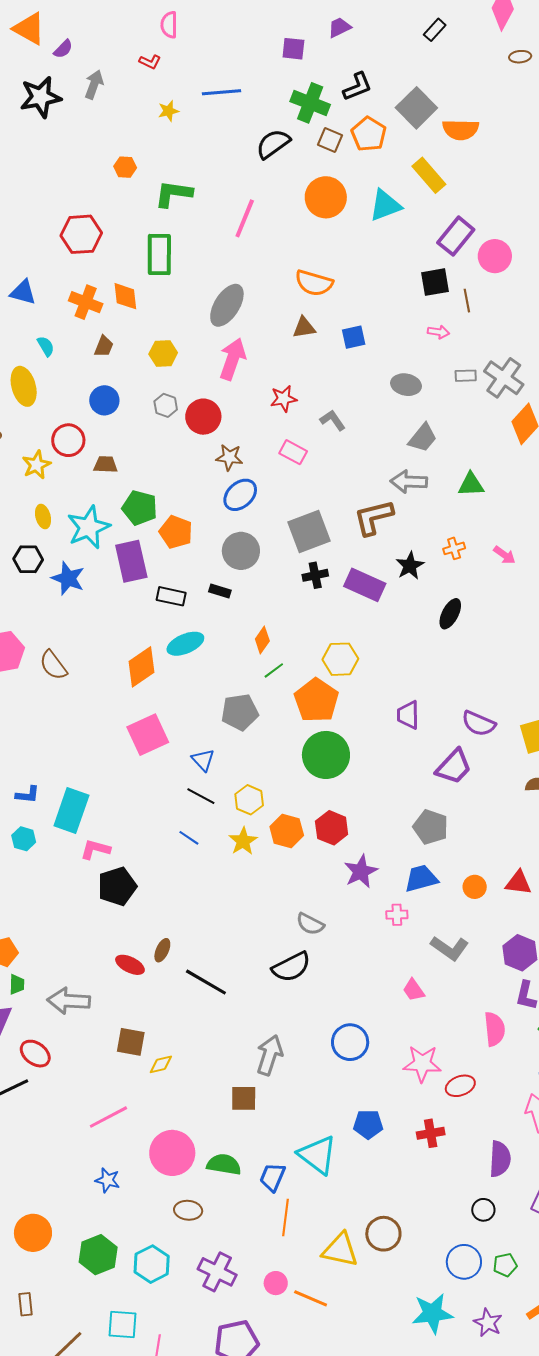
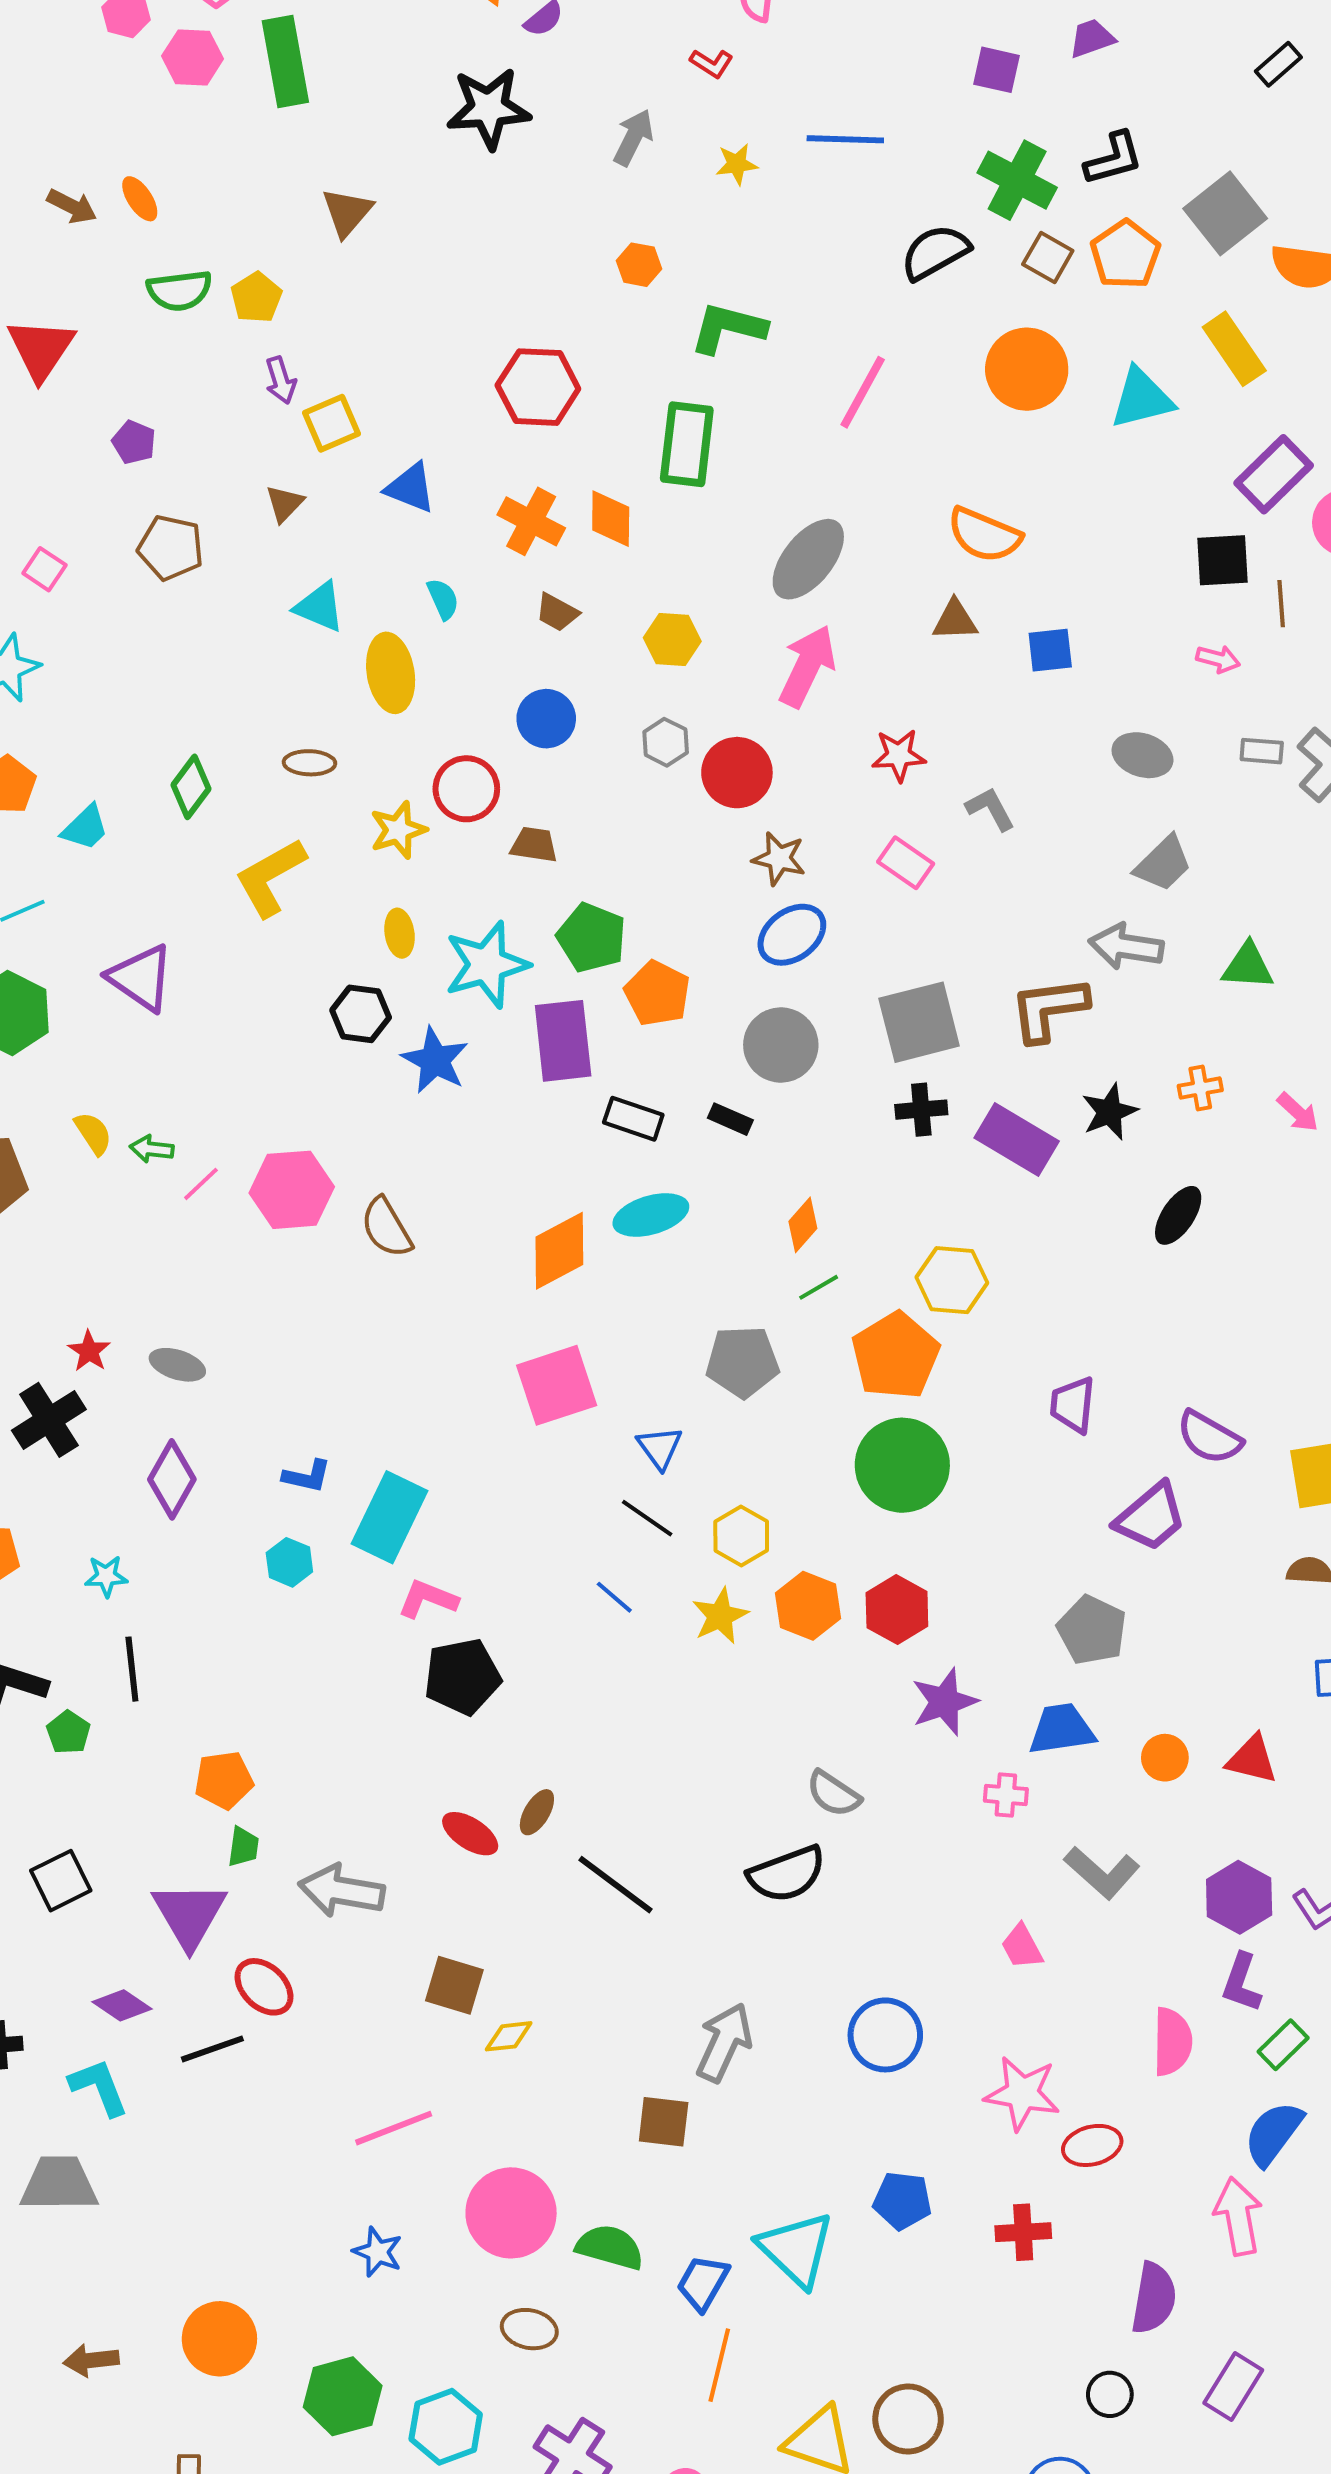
gray arrow: (94, 85) -> (633, 138), moved
brown trapezoid: (104, 346) -> (557, 612), turned 90

